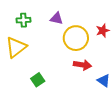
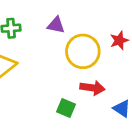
green square: (38, 80) -> (66, 108), moved, turned -32

